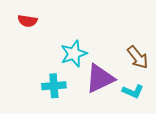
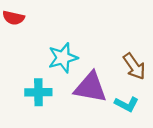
purple triangle: (100, 78) -> (90, 87), turned 32

